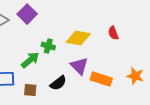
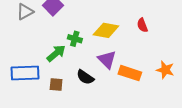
black semicircle: (58, 83) -> (85, 77), turned 72

